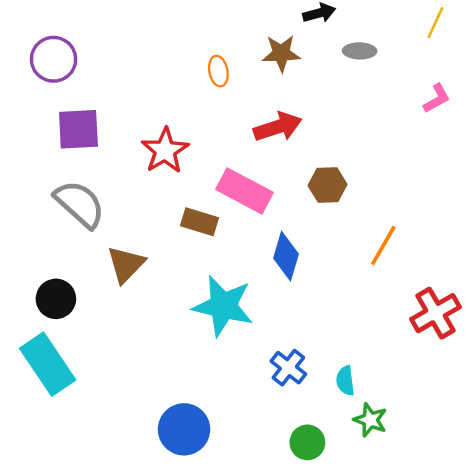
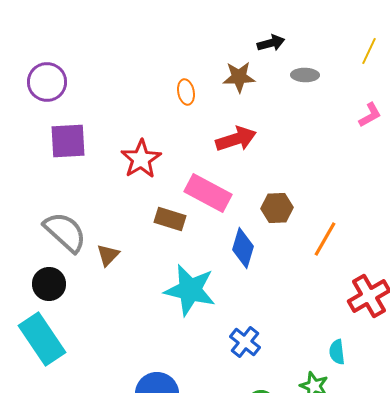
brown hexagon: (328, 185) -> (277, 208), moved
gray semicircle: (80, 204) -> (65, 232), moved
brown triangle: (126, 264) -> (108, 255), size x0.7
cyan semicircle: (345, 381) -> (337, 352), moved

